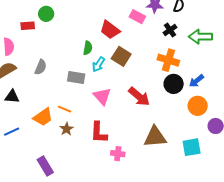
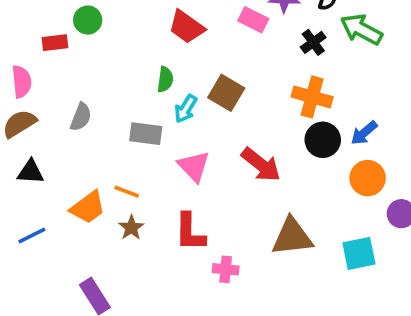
red trapezoid: (110, 30) -> (186, 27), moved
green arrow: (200, 37) -> (361, 29), moved, turned 30

